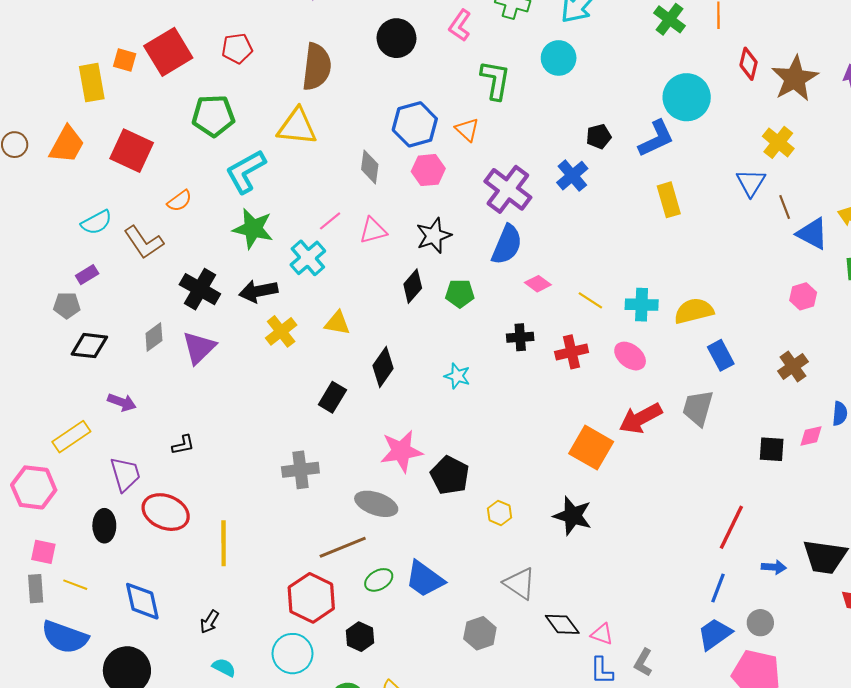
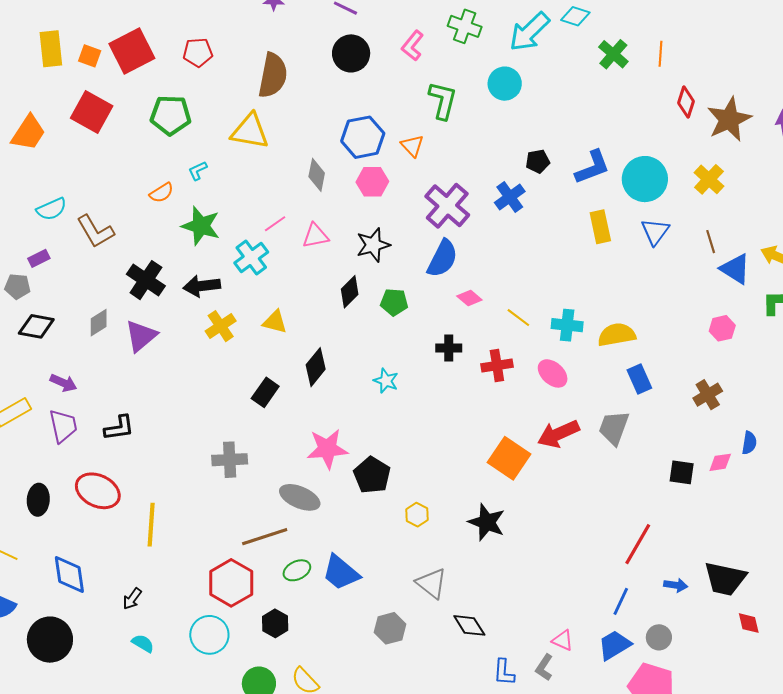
yellow rectangle: (92, 83) -> (51, 49), moved
cyan circle: (687, 97) -> (645, 179), moved
red square: (132, 151) -> (92, 112), moved
cyan L-shape: (246, 171) -> (198, 171), size x0.5
blue triangle: (751, 183) -> (655, 232), moved
orange semicircle: (179, 201) -> (161, 193), moved
black L-shape: (183, 445) -> (119, 428), size x1.4
purple trapezoid: (125, 474) -> (63, 426), moved
pink triangle: (602, 634) -> (563, 640), moved

